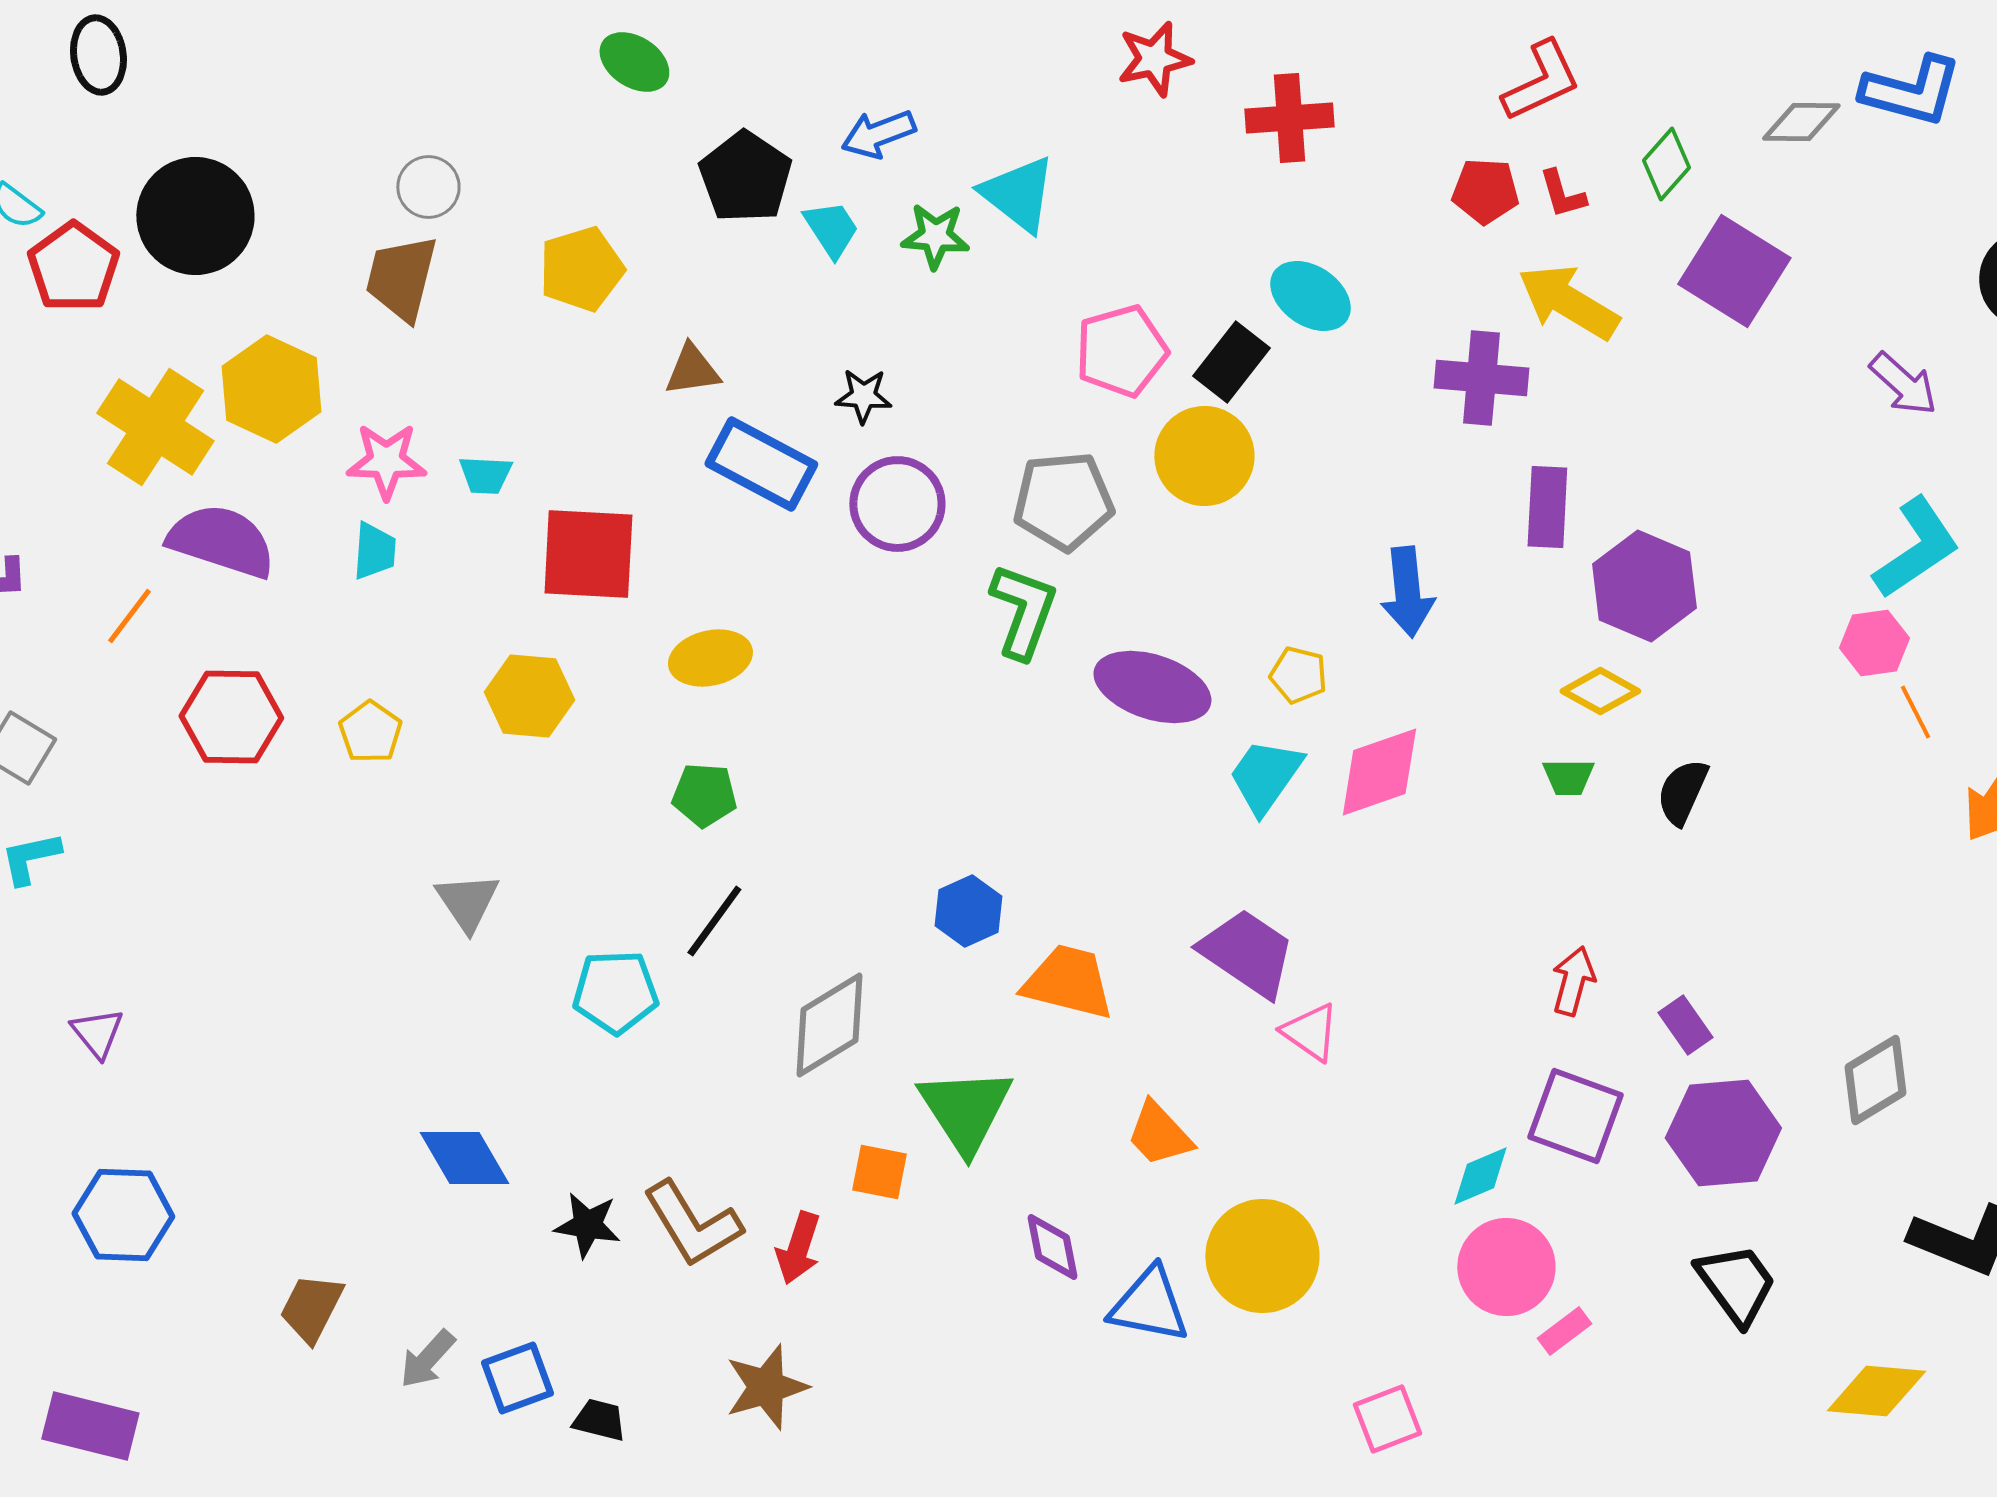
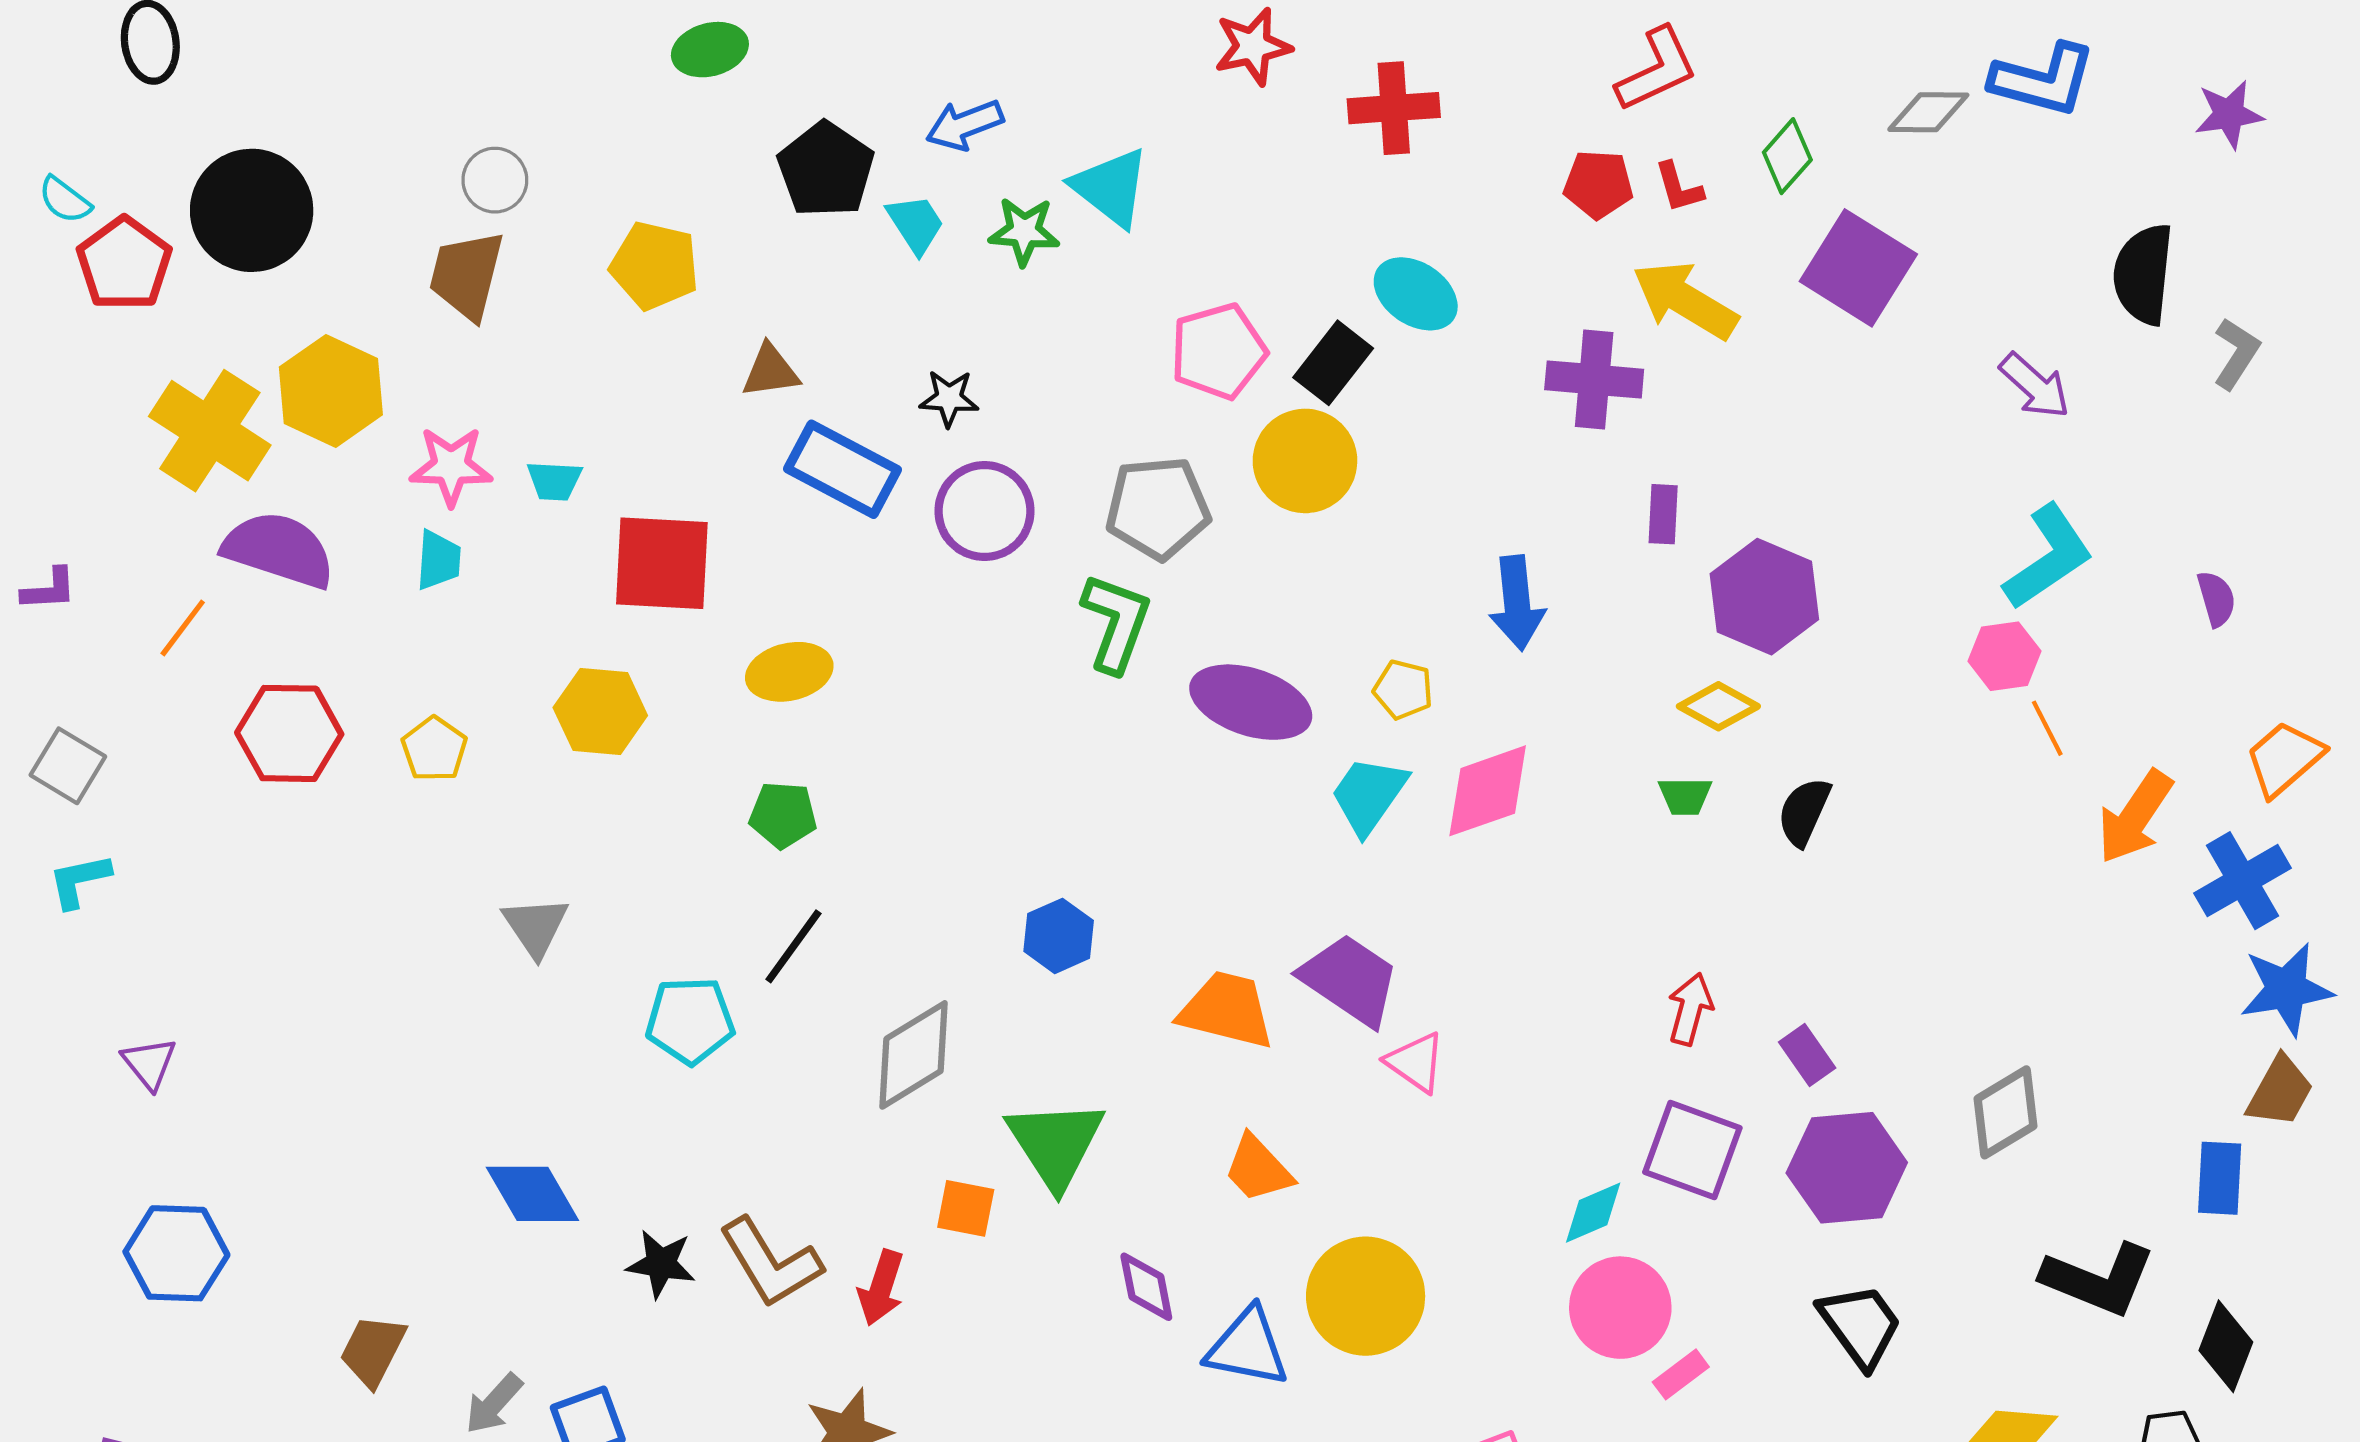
green ellipse: (634, 62) -> (710, 50), turned -48
yellow pentagon: (581, 269) -> (655, 266), turned 30
purple rectangle: (1547, 507) -> (1663, 514), size x0.7
orange trapezoid: (1068, 982) -> (1227, 1010), moved

